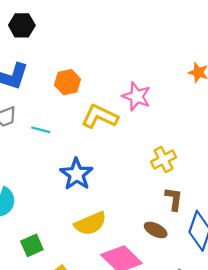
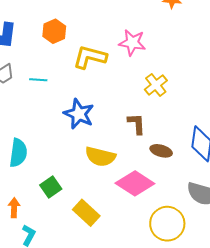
pink star: (137, 96) -> (132, 43), moved
brown L-shape: (174, 199) -> (137, 124), moved
yellow semicircle: (90, 223) -> (100, 157), turned 48

